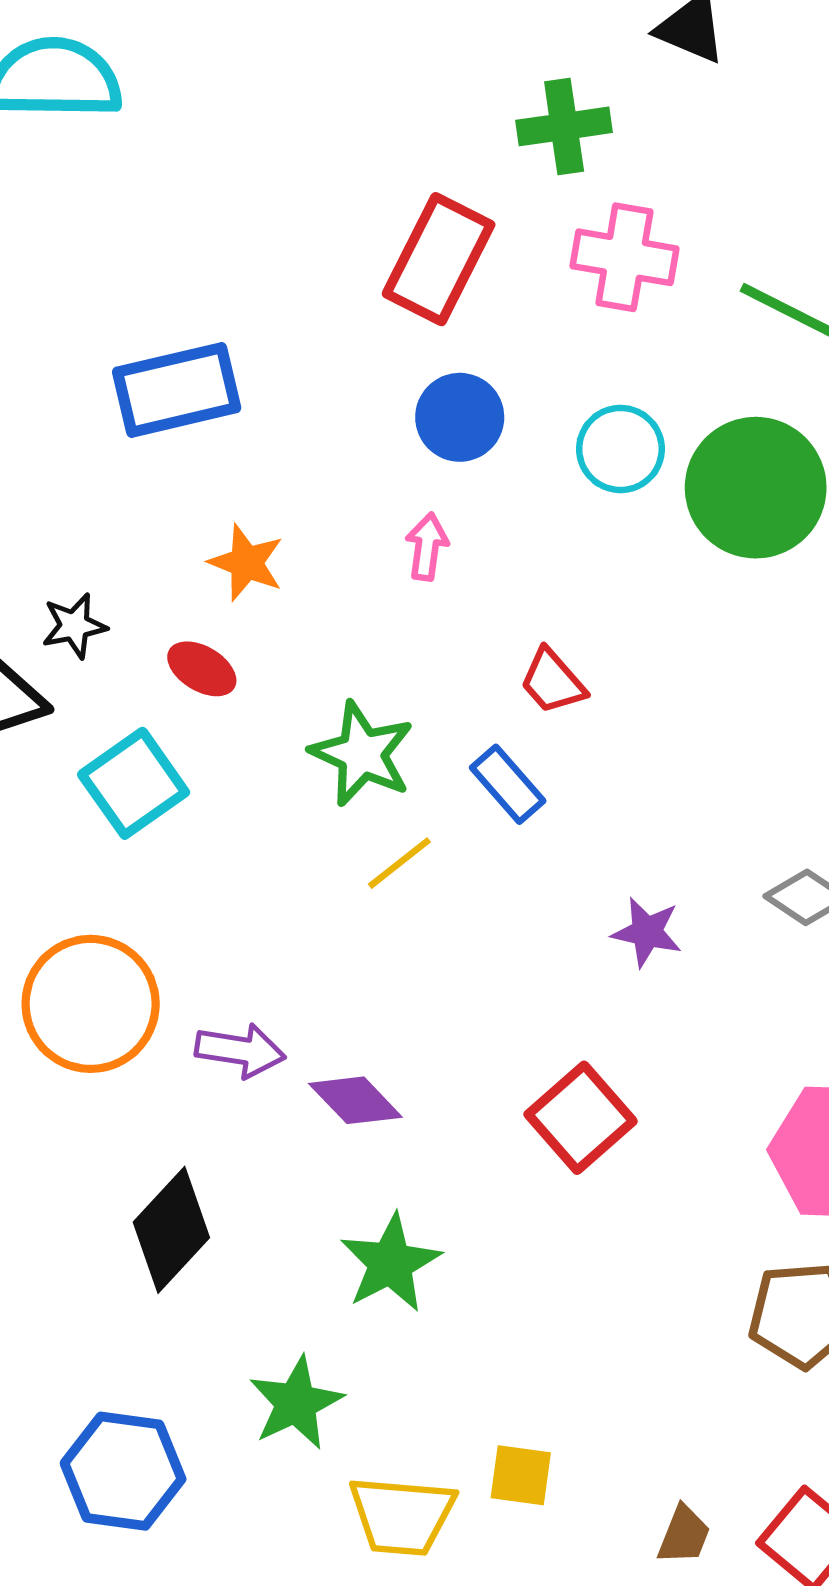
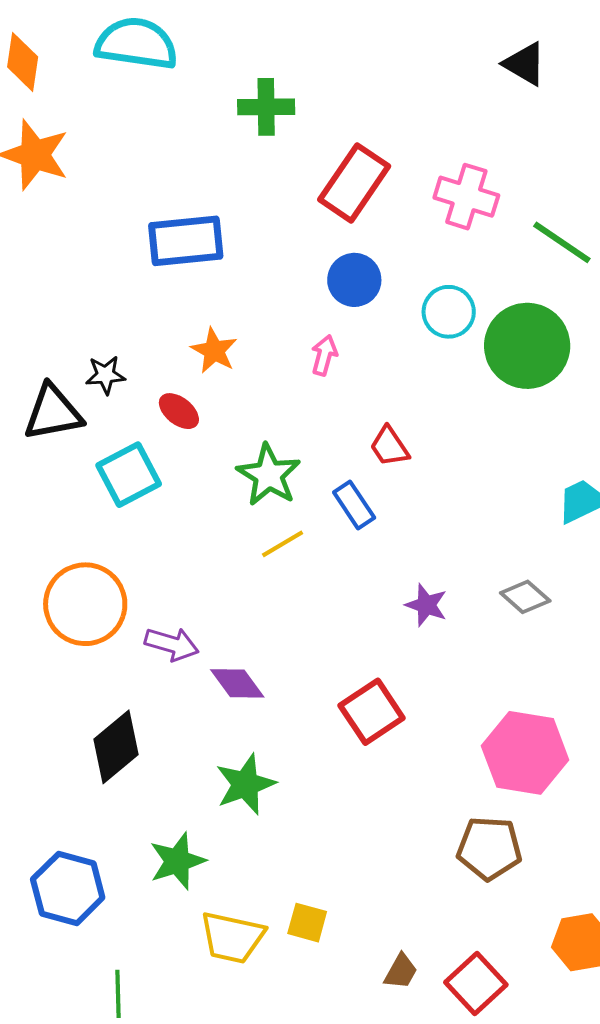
green cross: (564, 126) -> (266, 107), moved

